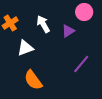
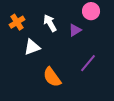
orange semicircle: (33, 80) -> (52, 77), moved

